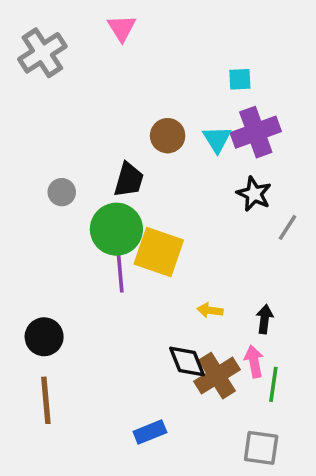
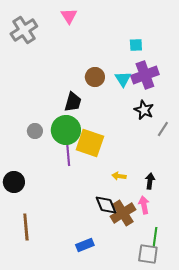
gray circle: (62, 192) -> (35, 131), moved
black circle: (44, 337) -> (14, 182), moved
green line: (273, 384) -> (155, 237), moved

